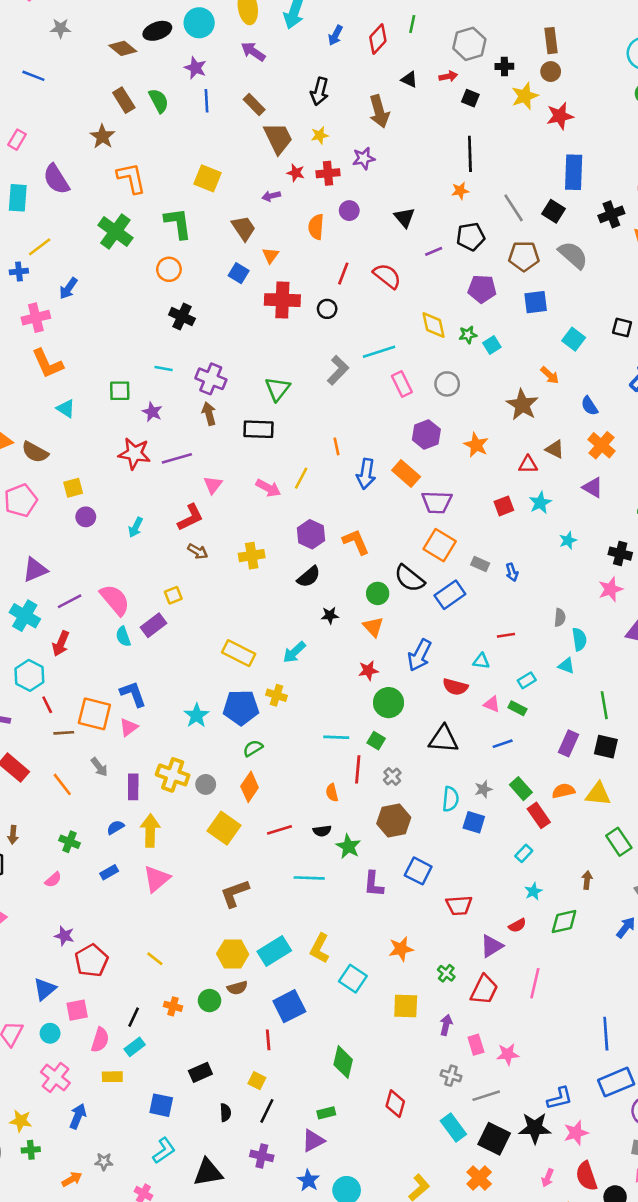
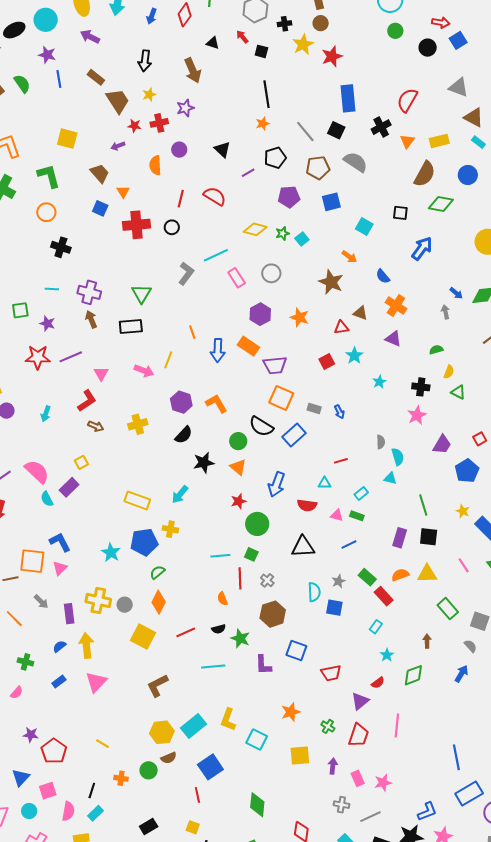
red arrow: (448, 76) -> (242, 37), turned -112
yellow diamond: (434, 325) -> (255, 229), turned -55
black star: (330, 615) -> (204, 463), size x1.5

